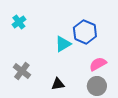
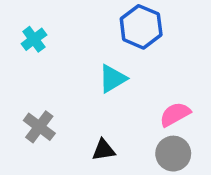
blue hexagon: (85, 32) -> (141, 27), moved

